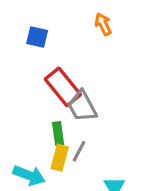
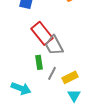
yellow rectangle: (60, 158) -> (70, 77), moved, turned 49

